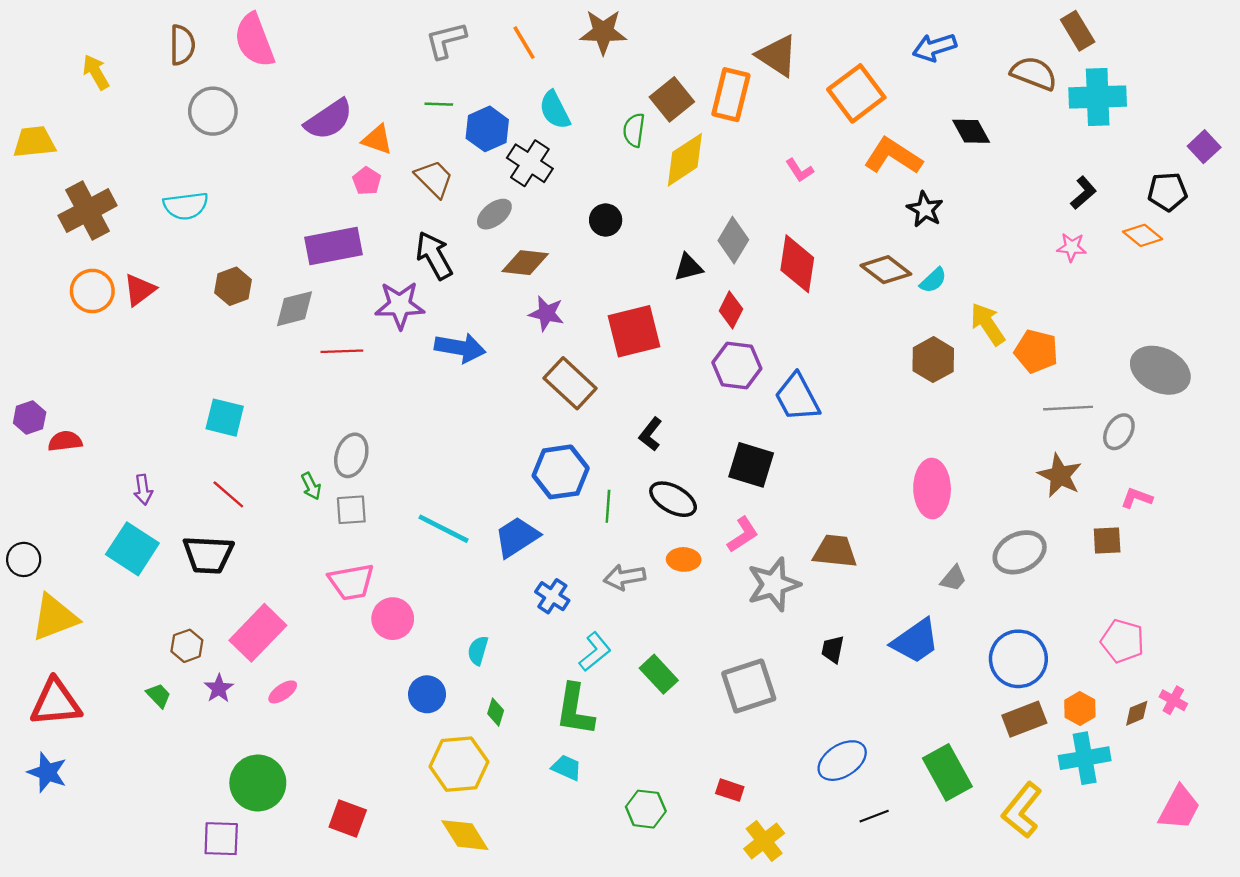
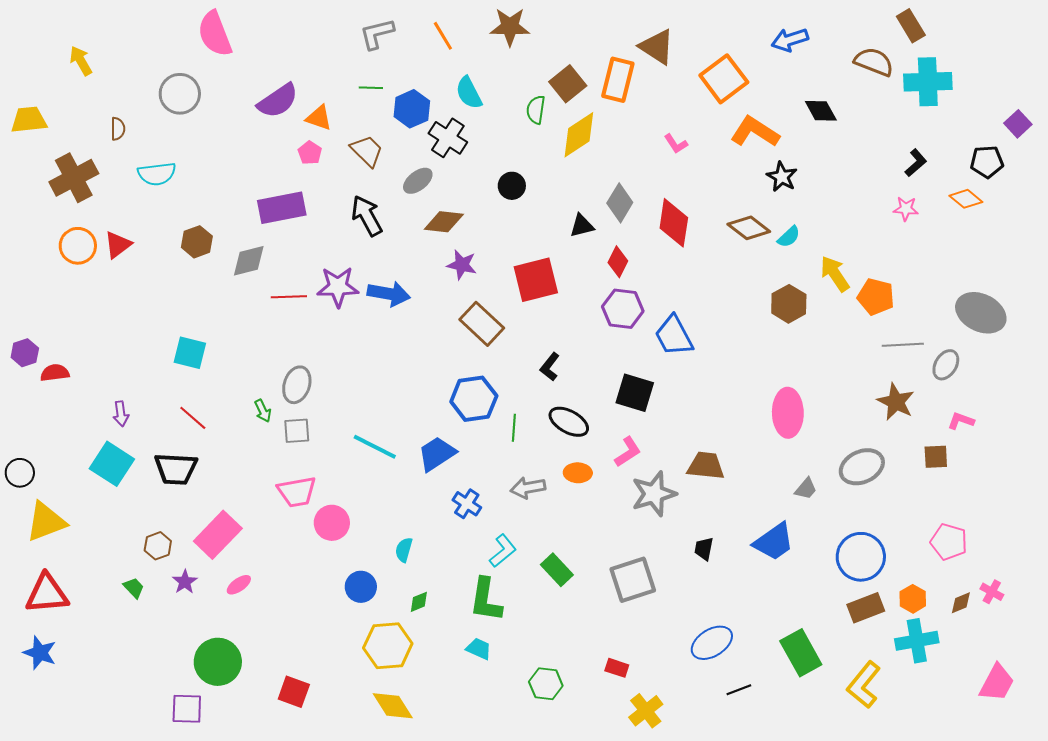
brown semicircle: (182, 45) -> (118, 129), moved, size x0.7
purple star: (400, 305) -> (338, 287), moved
green diamond: (496, 712) -> (419, 602), turned 50

